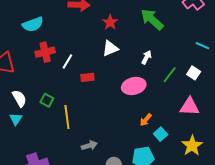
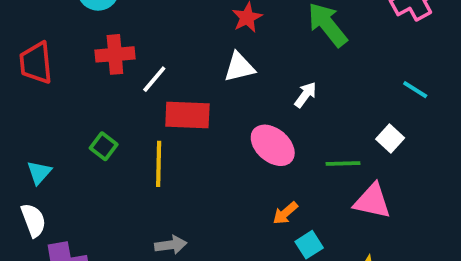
green line: (170, 75) -> (343, 164), moved, turned 42
red rectangle: (87, 77) -> (187, 115), size x1.6
pink ellipse: (134, 86) -> (273, 145), turned 45
white semicircle: (19, 98) -> (33, 220), moved
yellow line: (67, 117) -> (159, 164), moved

